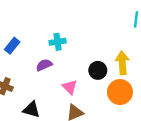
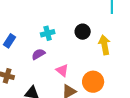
black circle: (98, 70) -> (83, 32), moved
orange circle: (120, 92) -> (93, 82), moved

